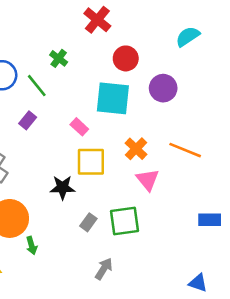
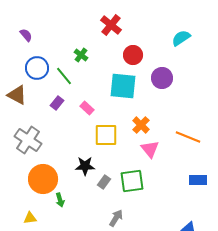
pink rectangle: (79, 127) -> (87, 108), moved
orange line: (185, 150) -> (188, 137), moved
black star: (63, 187) -> (85, 166), moved

